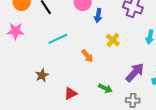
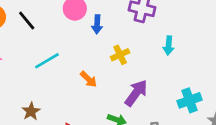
yellow cross: (113, 40) -> (120, 55), turned 32
purple arrow: (135, 72) -> (136, 93), moved

